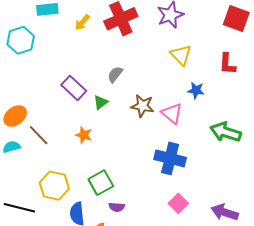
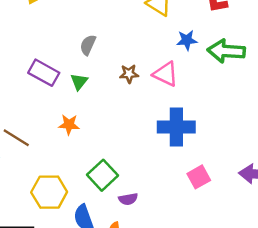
brown star: (142, 106) -> (129, 74), size x0.7
green arrow: (226, 132) -> (226, 51), moved
pink square: (178, 203) -> (199, 177), turned 30

